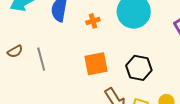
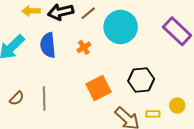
gray line: (41, 59) -> (44, 99), turned 30

